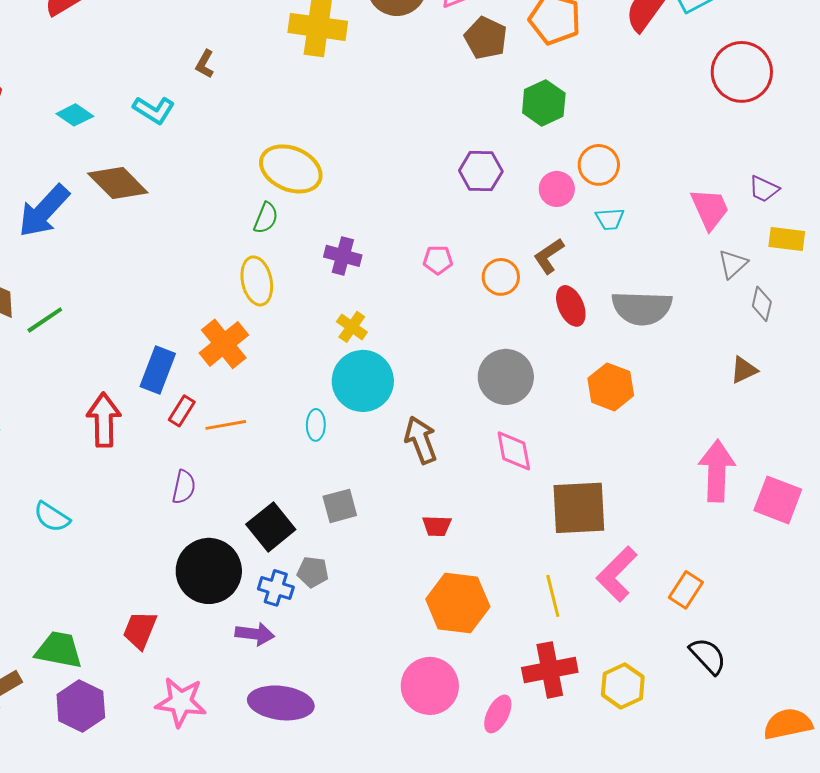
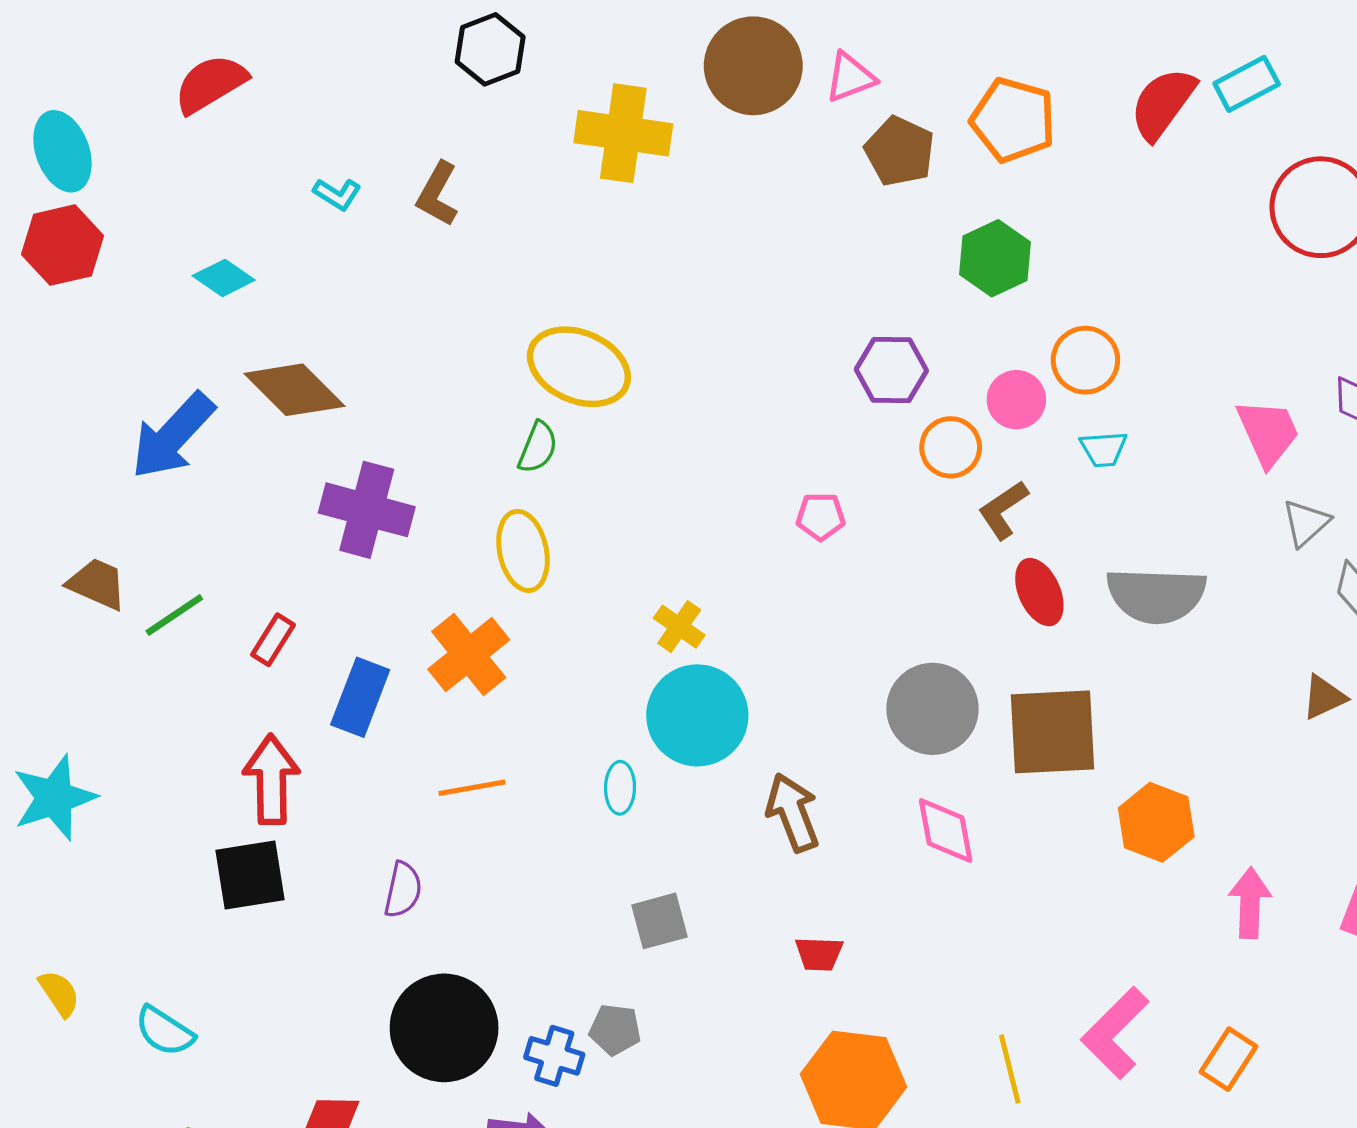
brown L-shape: (205, 64) -> (437, 194), size x1.4
cyan L-shape: (154, 110) -> (337, 194), moved, size x0.7
purple cross: (343, 256) -> (367, 510), moved, size x1.5
orange circle: (501, 277) -> (951, 447), moved
orange hexagon: (611, 387) -> (1156, 822), moved
red rectangle: (182, 411) -> (273, 640), moved
pink arrow: (717, 471) -> (1250, 903), moved, size x0.7
brown square: (579, 508) -> (1053, 732), moved
cyan semicircle: (52, 517) -> (164, 1031), moved
black square: (271, 527) -> (250, 875), moved, turned 30

